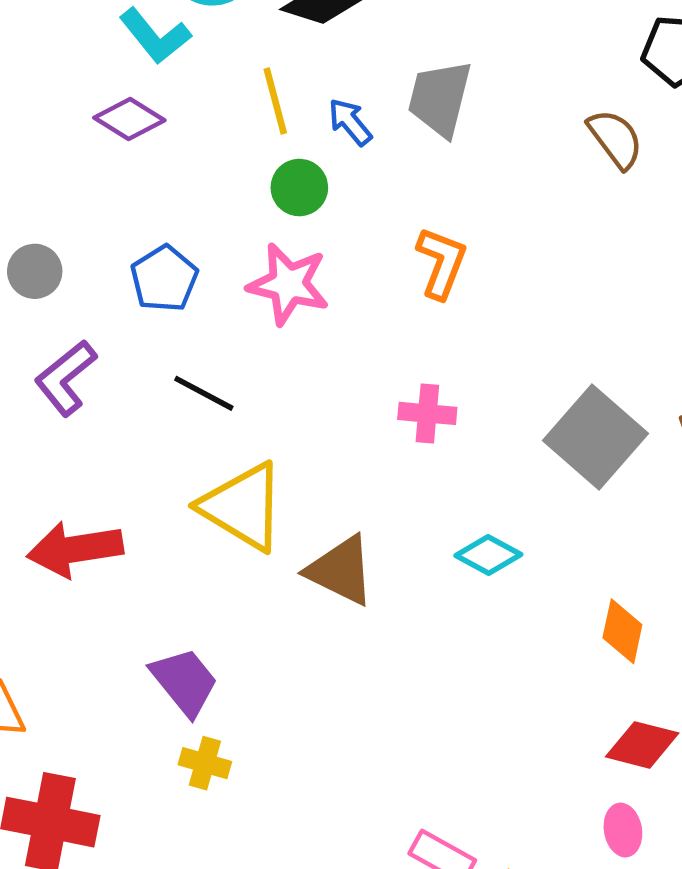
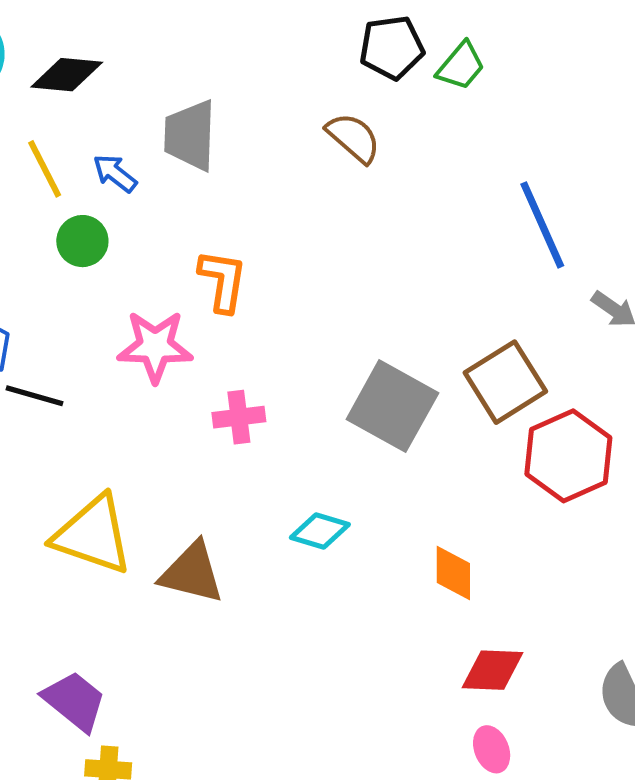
pink star: (288, 284) -> (155, 346), moved
black line: (204, 393) -> (34, 396), moved

